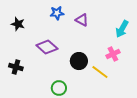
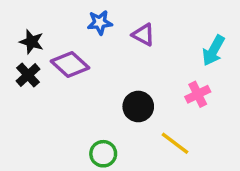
purple diamond: (47, 47) -> (70, 65), moved
black cross: (16, 67) -> (28, 75), moved, turned 32
yellow line: (100, 72) -> (175, 143), moved

